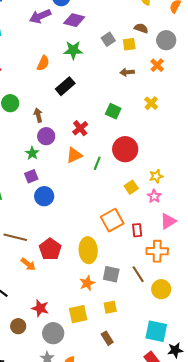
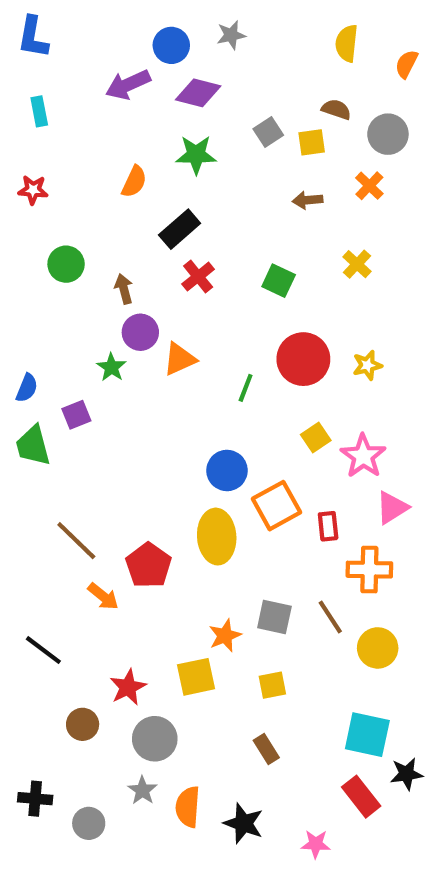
red cross: (80, 128) -> (198, 277), moved
orange triangle: (74, 155) -> (180, 359), moved
purple square: (31, 176) -> (76, 415), moved
yellow star: (156, 176) -> (367, 365), moved
blue circle: (44, 196) -> (227, 470), moved
pink star: (154, 196) -> (363, 456), size x1.5
brown line: (15, 237) -> (76, 541), turned 30
yellow ellipse: (88, 250) -> (217, 537), moved
red star: (40, 308) -> (128, 687), turned 30
yellow square: (78, 314) -> (196, 677), moved

